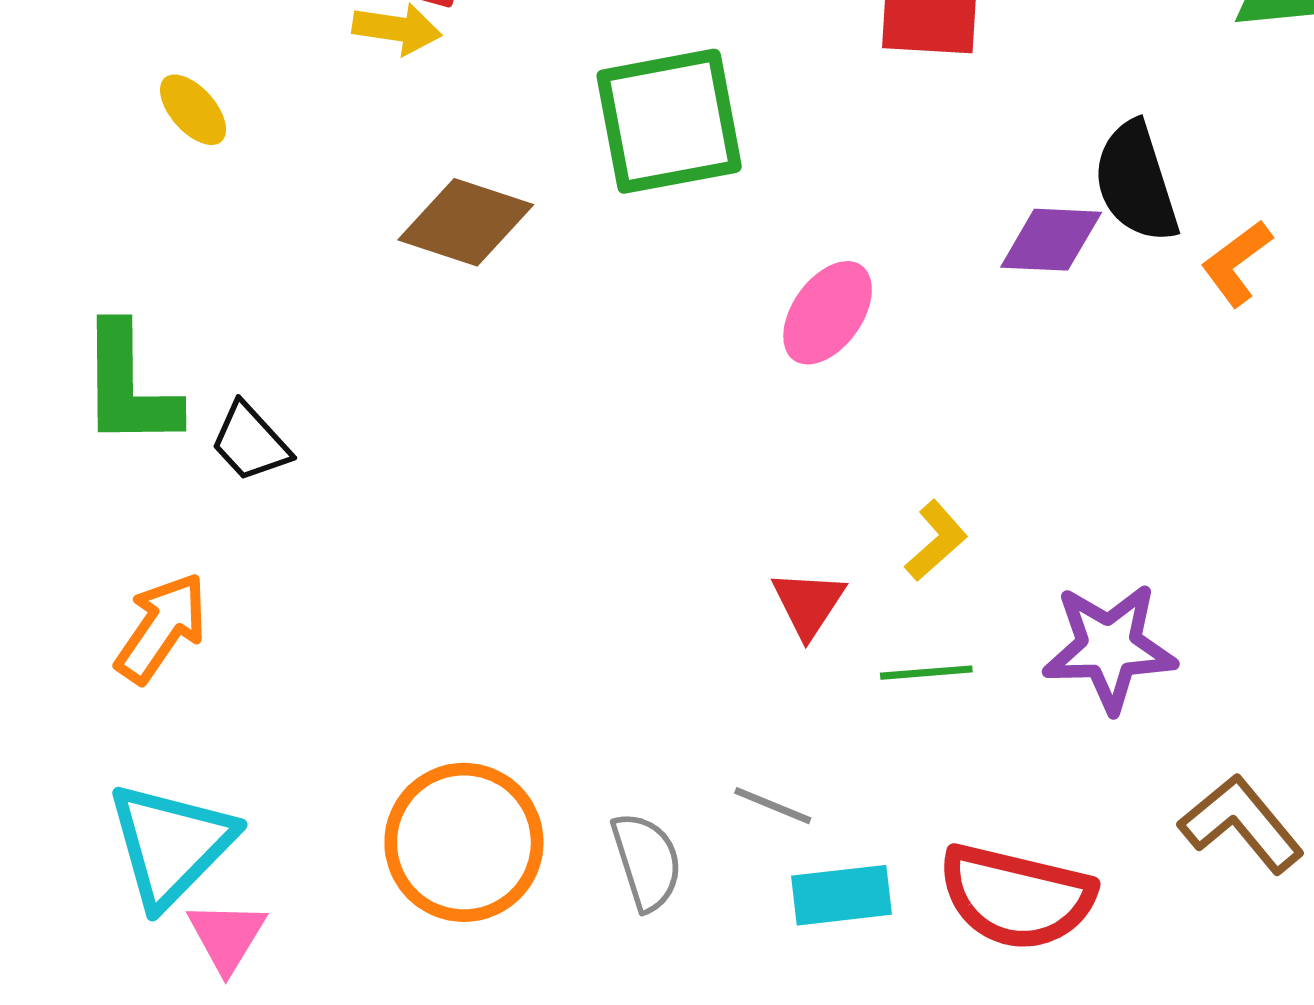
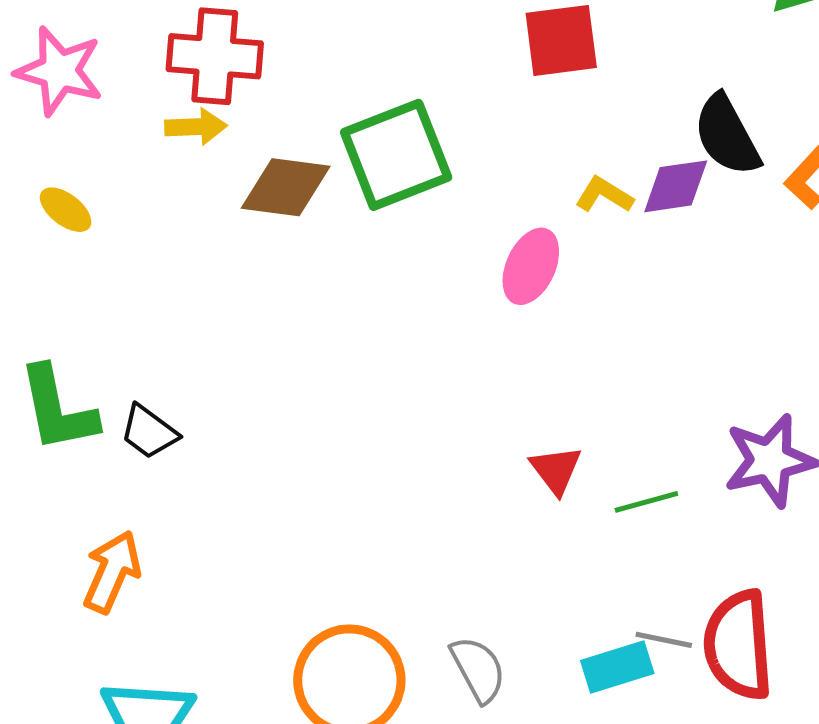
brown diamond: (466, 222) -> (286, 187), moved
yellow L-shape: (936, 541) -> (604, 195), moved, turned -96
gray line: (773, 806) -> (664, 640), moved
red semicircle: (1016, 897) -> (738, 645), turned 83

